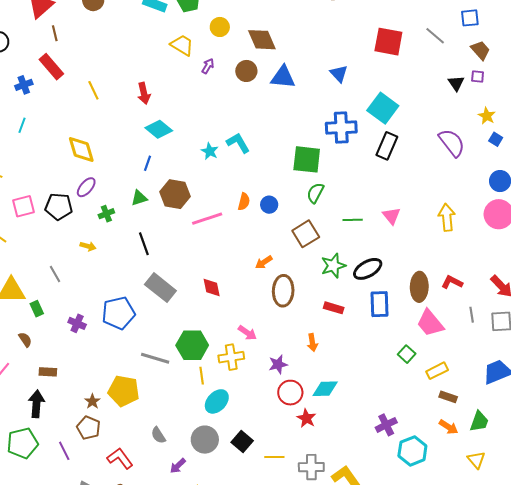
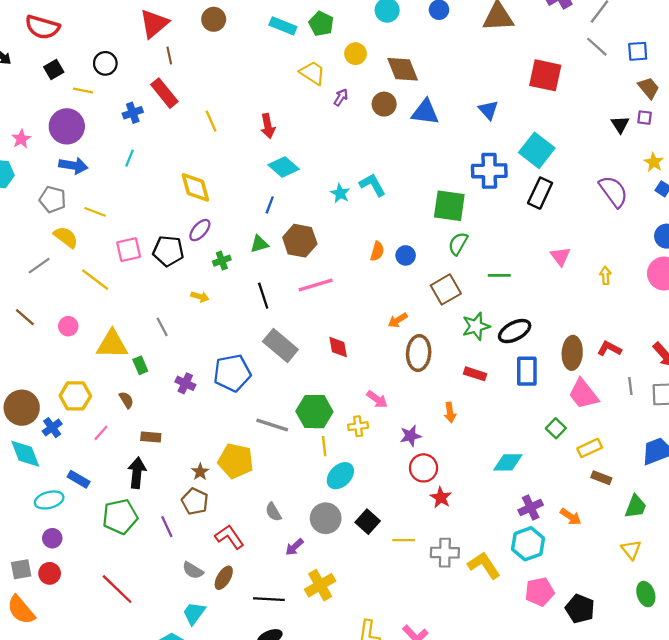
gray line: (435, 36) -> (597, 47), moved
pink triangle: (391, 216) -> (560, 256), moved
yellow arrow: (447, 217) -> (605, 275), size x0.6
pink line: (207, 219) -> (316, 285), moved
yellow cross: (231, 357) -> (358, 426), size x0.7
cyan diamond: (325, 389) -> (508, 462), moved
orange arrow: (449, 427) -> (571, 517), moved
cyan hexagon: (412, 451) -> (528, 544), moved

